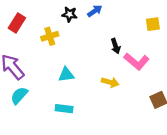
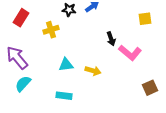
yellow arrow: (110, 82) -> (93, 71), moved

